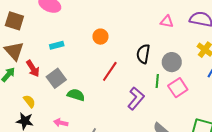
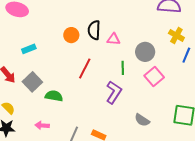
pink triangle: (167, 22) -> (114, 39), moved
black semicircle: (143, 54) -> (94, 30), moved
green line: (157, 81) -> (123, 68), moved

